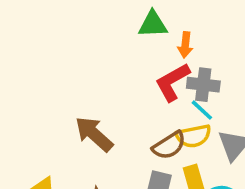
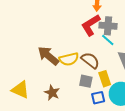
yellow semicircle: (193, 136) -> (69, 59), moved
brown semicircle: (169, 145) -> (90, 60), turned -108

